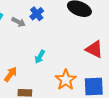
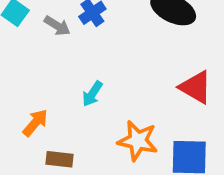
orange star: (66, 80) -> (138, 141), turned -30

